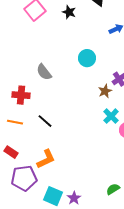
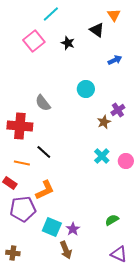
red cross: (21, 95) -> (20, 126), size x1.4
cyan cross: (111, 116) -> (102, 156), moved
orange line: (15, 122) -> (22, 163), moved

